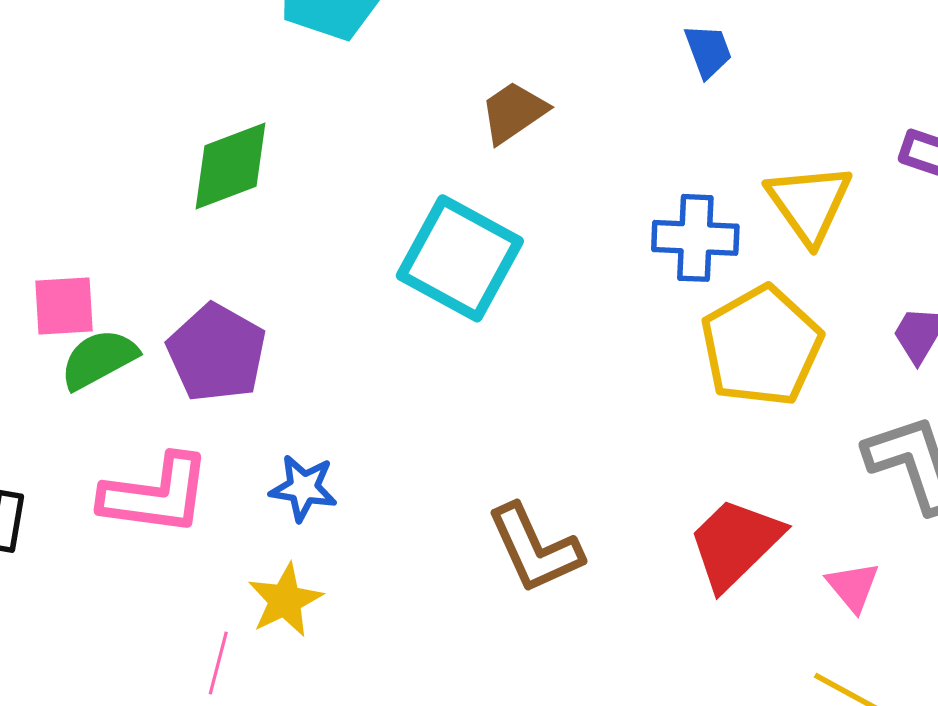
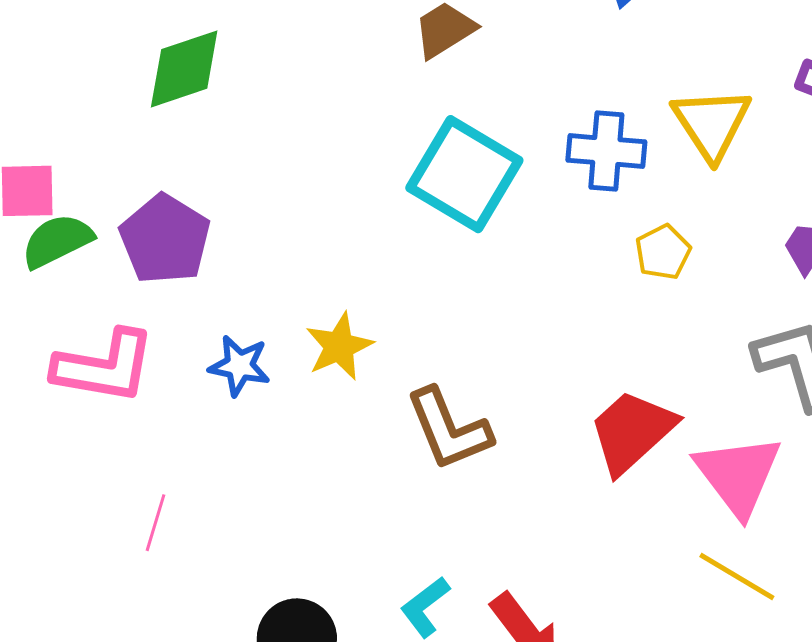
cyan square: (460, 258) -> (464, 174), moved
yellow pentagon: (761, 346) -> (663, 252), size x0.5
pink triangle: (853, 587) -> (738, 475), size x1.8
yellow star: (285, 600) -> (339, 346), moved

